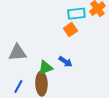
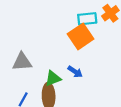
orange square: (70, 30) -> (81, 36), size x1.6

